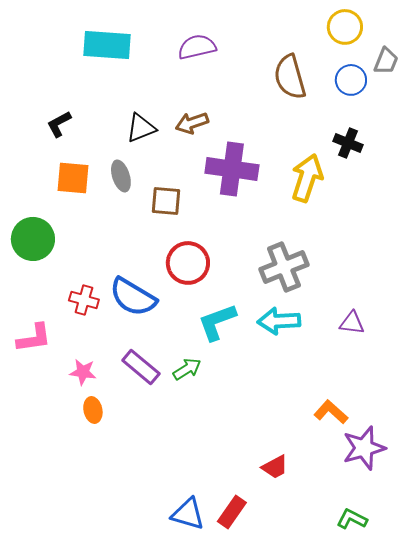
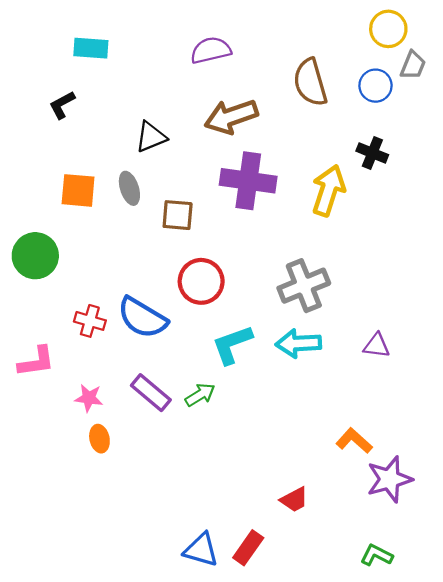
yellow circle: (345, 27) -> (388, 29), moved
cyan rectangle: (107, 45) -> (91, 48), moved, size x0.7
brown arrow: (192, 123) -> (231, 117), moved, size x1.5
black L-shape: (59, 124) -> (62, 105), moved

